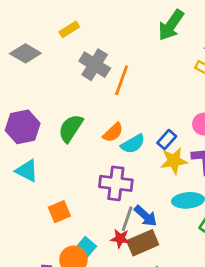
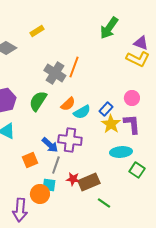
gray cross: (95, 65) -> (55, 73), moved
yellow star: (174, 161) -> (111, 124), turned -30
blue arrow: (146, 216) -> (50, 145), moved
gray line: (127, 219) -> (56, 165), moved
cyan square: (86, 247) -> (49, 185), turned -32

